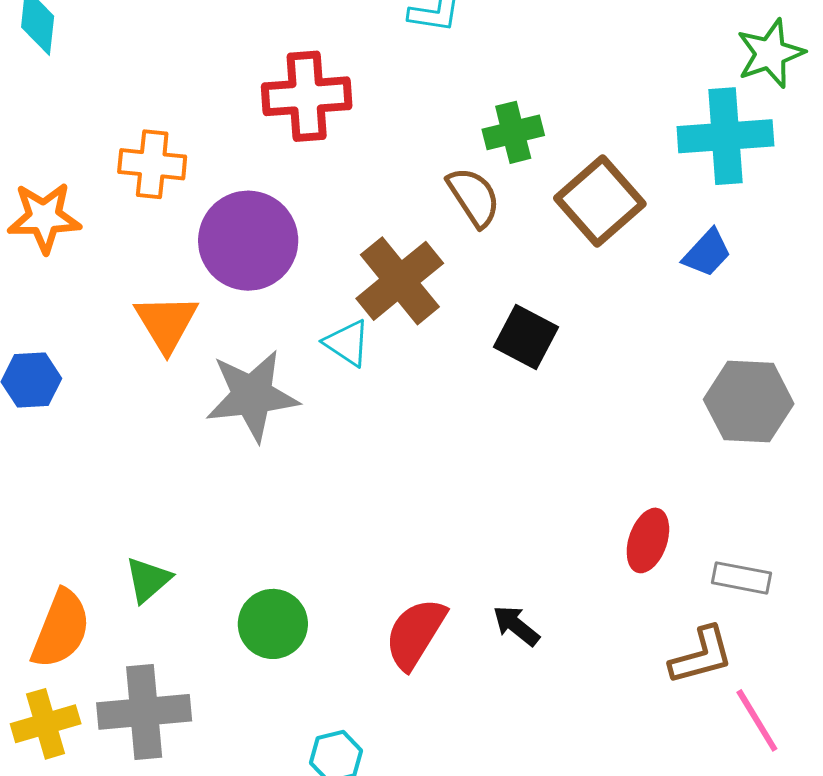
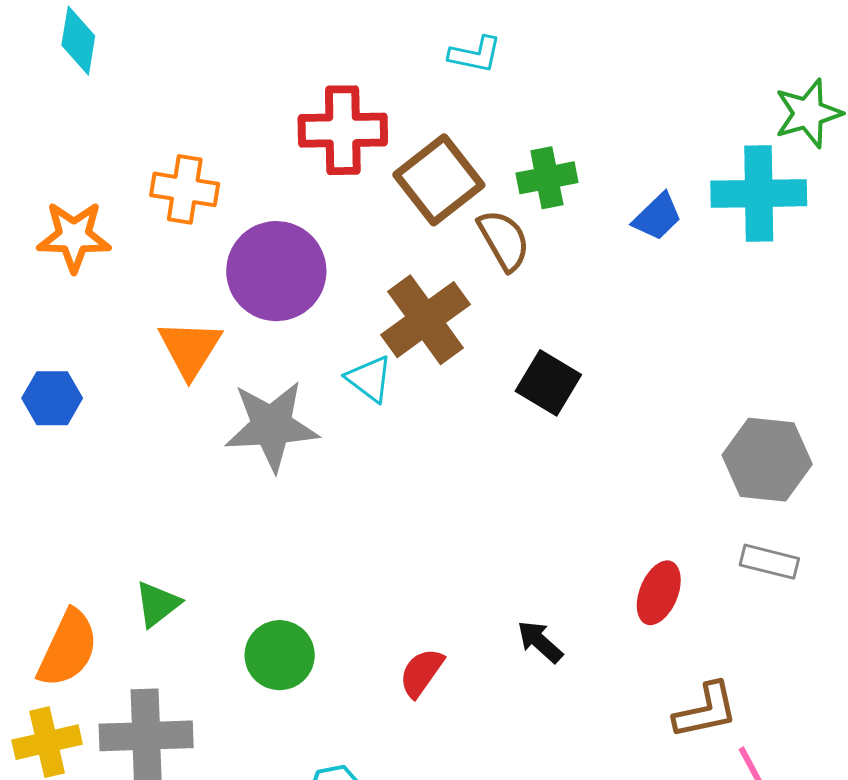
brown square: (600, 201) -> (439, 180), moved
blue trapezoid: (707, 253) -> (657, 217), moved
gray rectangle: (741, 578) -> (769, 562), moved
black arrow: (516, 626) -> (540, 642), moved
red semicircle: (415, 633) -> (421, 673), size x0.7

